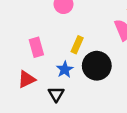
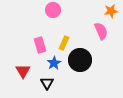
pink rectangle: (36, 47) -> (40, 45), moved
red triangle: (27, 79) -> (23, 71), turned -35

